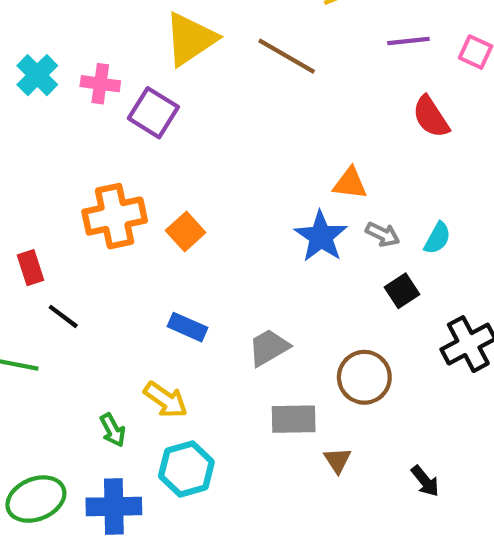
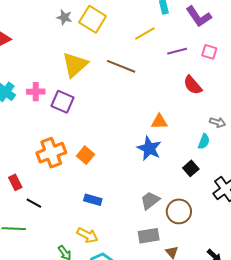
gray arrow: (383, 234) -> (217, 122), moved
gray trapezoid: (269, 347) -> (150, 201), moved

